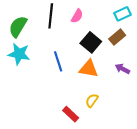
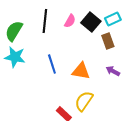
brown rectangle: (117, 37) -> (108, 41), turned -70
black square: (91, 42) -> (91, 22), moved
yellow semicircle: (92, 100) -> (84, 101), size x1.5

